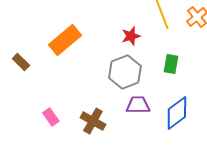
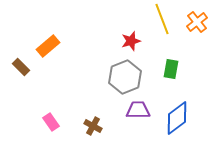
orange rectangle: (65, 40) -> (48, 46), moved, size x0.7
brown cross: (93, 121) -> (93, 126), size x0.7

